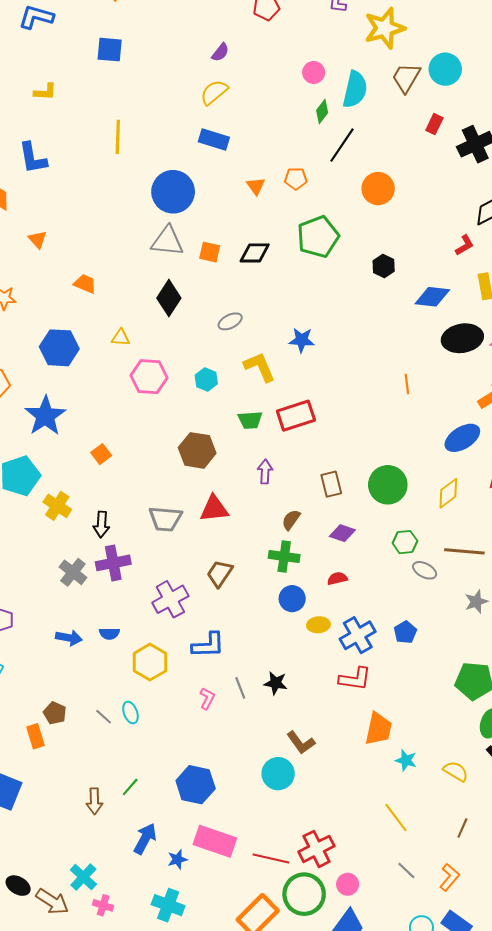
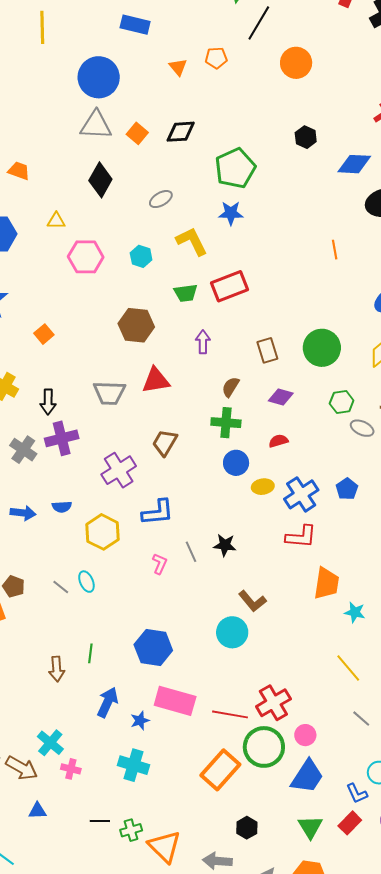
green pentagon: (318, 237) -> (235, 168), moved
orange square: (210, 252) -> (137, 133), turned 30
green line: (130, 787) -> (90, 653), turned -30

